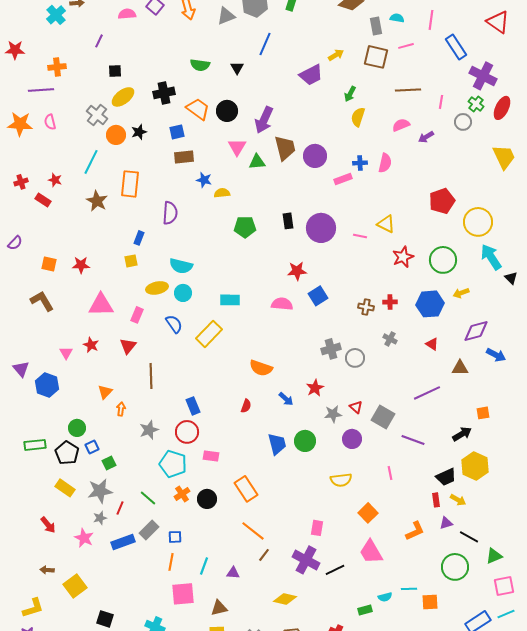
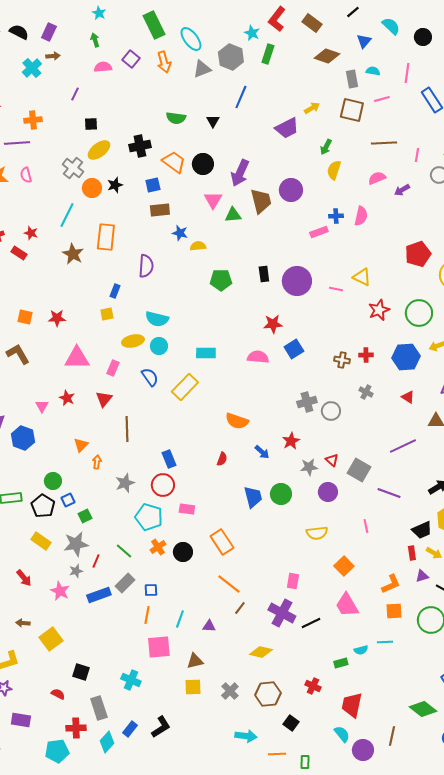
purple circle: (315, 156) -> (291, 190), moved
orange square: (430, 602) -> (394, 611), moved

